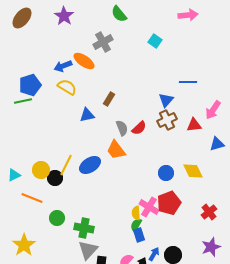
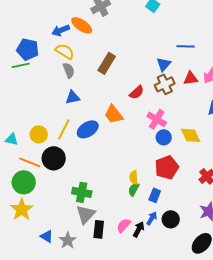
blue pentagon: (30, 85) -> (28, 49), turned 30
brown rectangle: (109, 99) -> (107, 63), size x1.5
blue triangle: (87, 115) -> (73, 97), moved
red triangle: (194, 125) -> (191, 78), moved
gray semicircle: (122, 128) -> (69, 70), moved
cyan triangle: (14, 175) -> (12, 139), turned 40
black circle: (55, 178) -> (54, 158), moved, size x1.5
pink cross: (149, 207) -> (157, 119), moved
green circle: (57, 218) -> (24, 182), moved, size x1.5
blue rectangle: (139, 235) -> (155, 195), moved, turned 40

